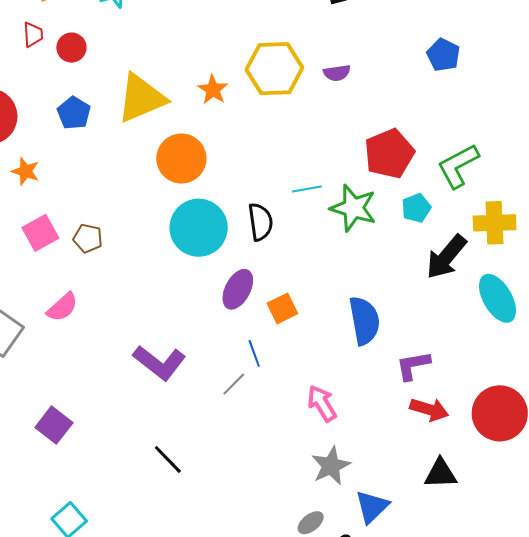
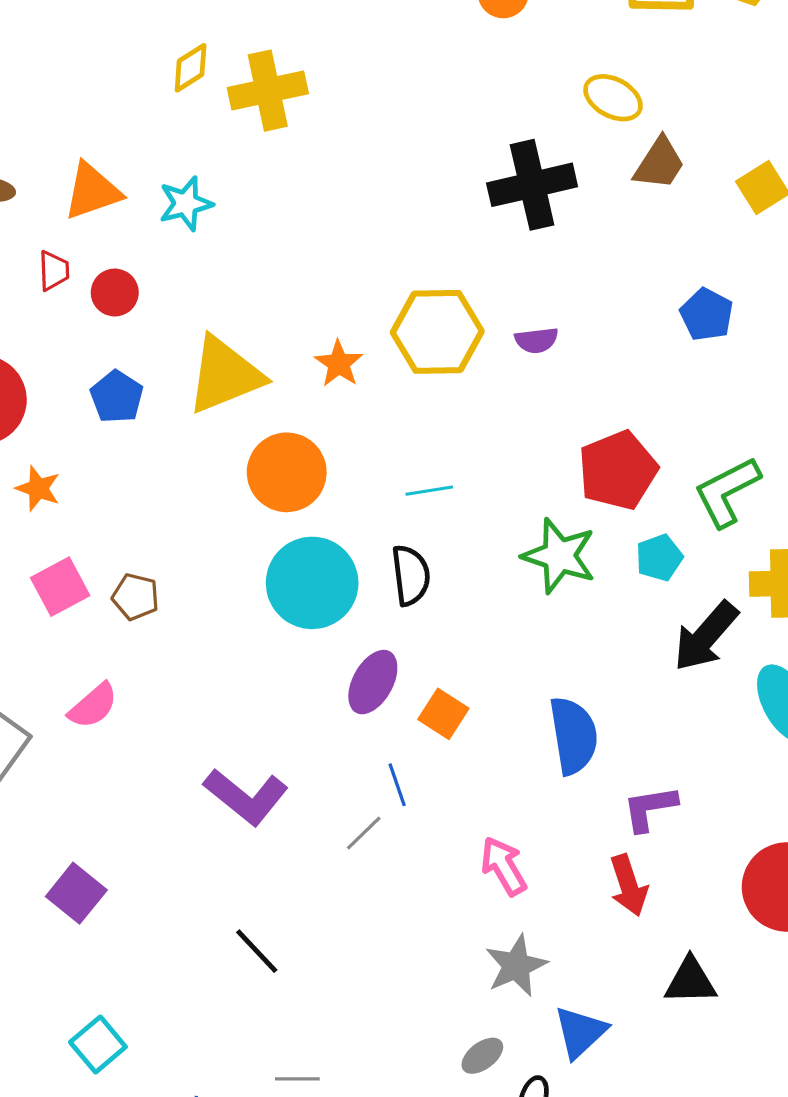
cyan line: (307, 189) -> (429, 491), moved
orange square: (282, 308) -> (443, 714), turned -32
red arrow: (429, 410) -> (629, 885), moved, turned 54

